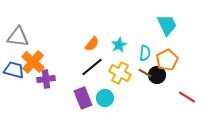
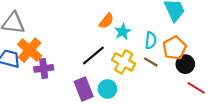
orange semicircle: (92, 44) -> (106, 21), moved
black circle: (157, 75) -> (185, 64), moved

